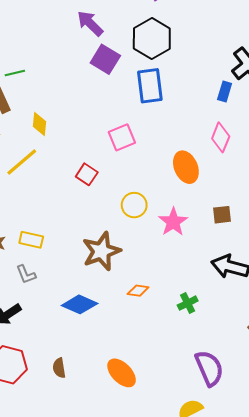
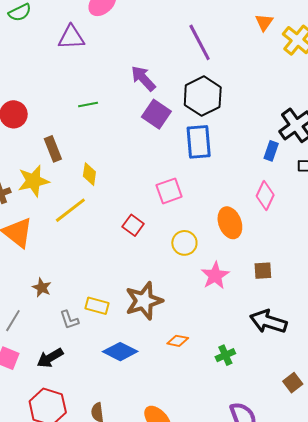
green line: (15, 73) -> (88, 105), moved
yellow circle: (134, 205) -> (184, 243), moved
yellow rectangle: (31, 240) -> (97, 306), moved

